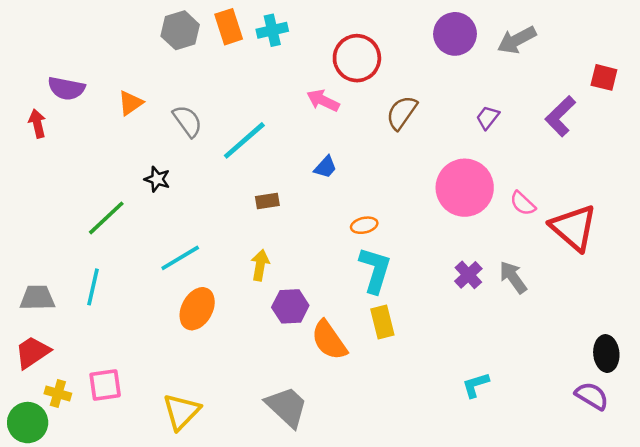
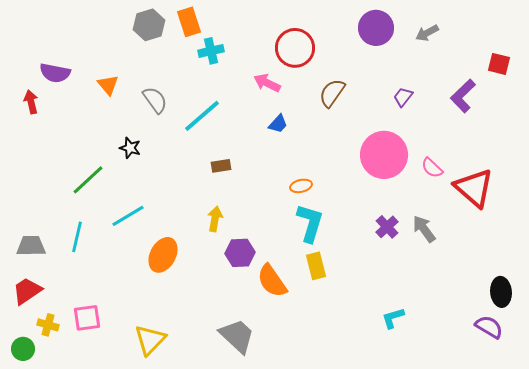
cyan cross: (272, 30) -> (211, 51), moved
gray arrow: (517, 40) -> (427, 33), size x0.7
orange triangle: (131, 103) -> (108, 85), turned -35
blue trapezoid: (325, 167) -> (278, 124), moved
cyan line: (180, 258) -> (128, 216), moved
green circle: (28, 423) -> (23, 349), size x0.7

